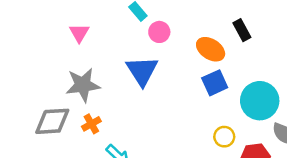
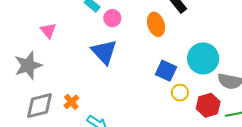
orange ellipse: (211, 49) -> (156, 24), turned 50
blue square: (215, 83) -> (166, 71), moved, turned -30
gray star: (83, 85) -> (28, 65), moved

